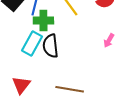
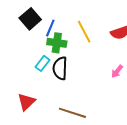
cyan rectangle: (32, 44) -> (43, 63), size x0.7

